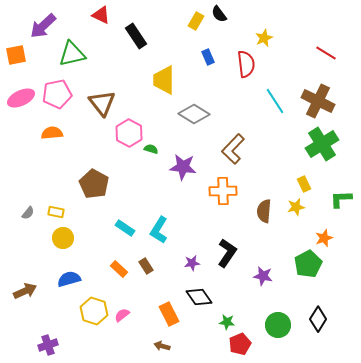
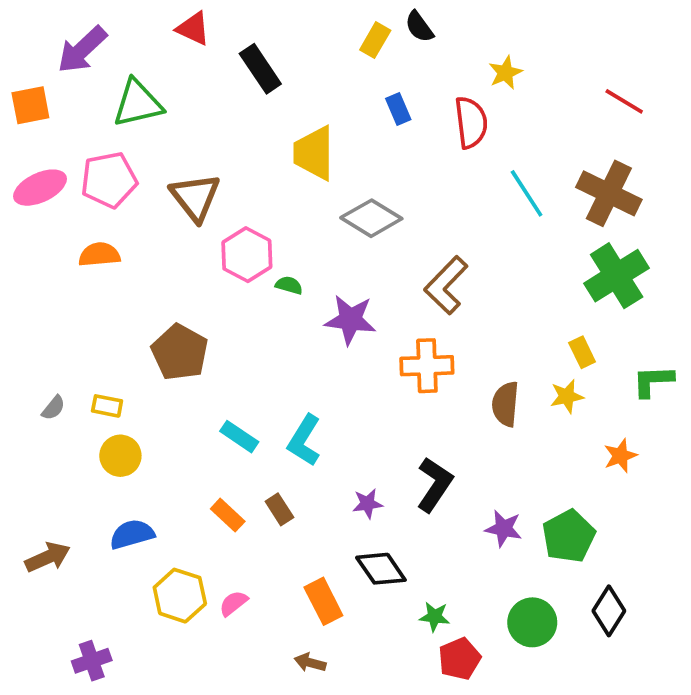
green pentagon: (308, 264) -> (569, 536), moved

